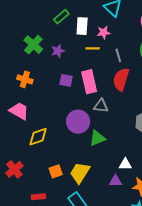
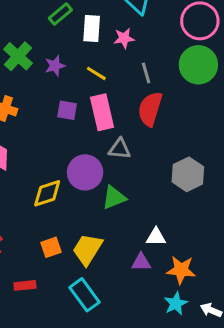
yellow line: (93, 48) -> (96, 73), moved, turned 32
yellow diamond: (38, 137) -> (47, 193), moved

